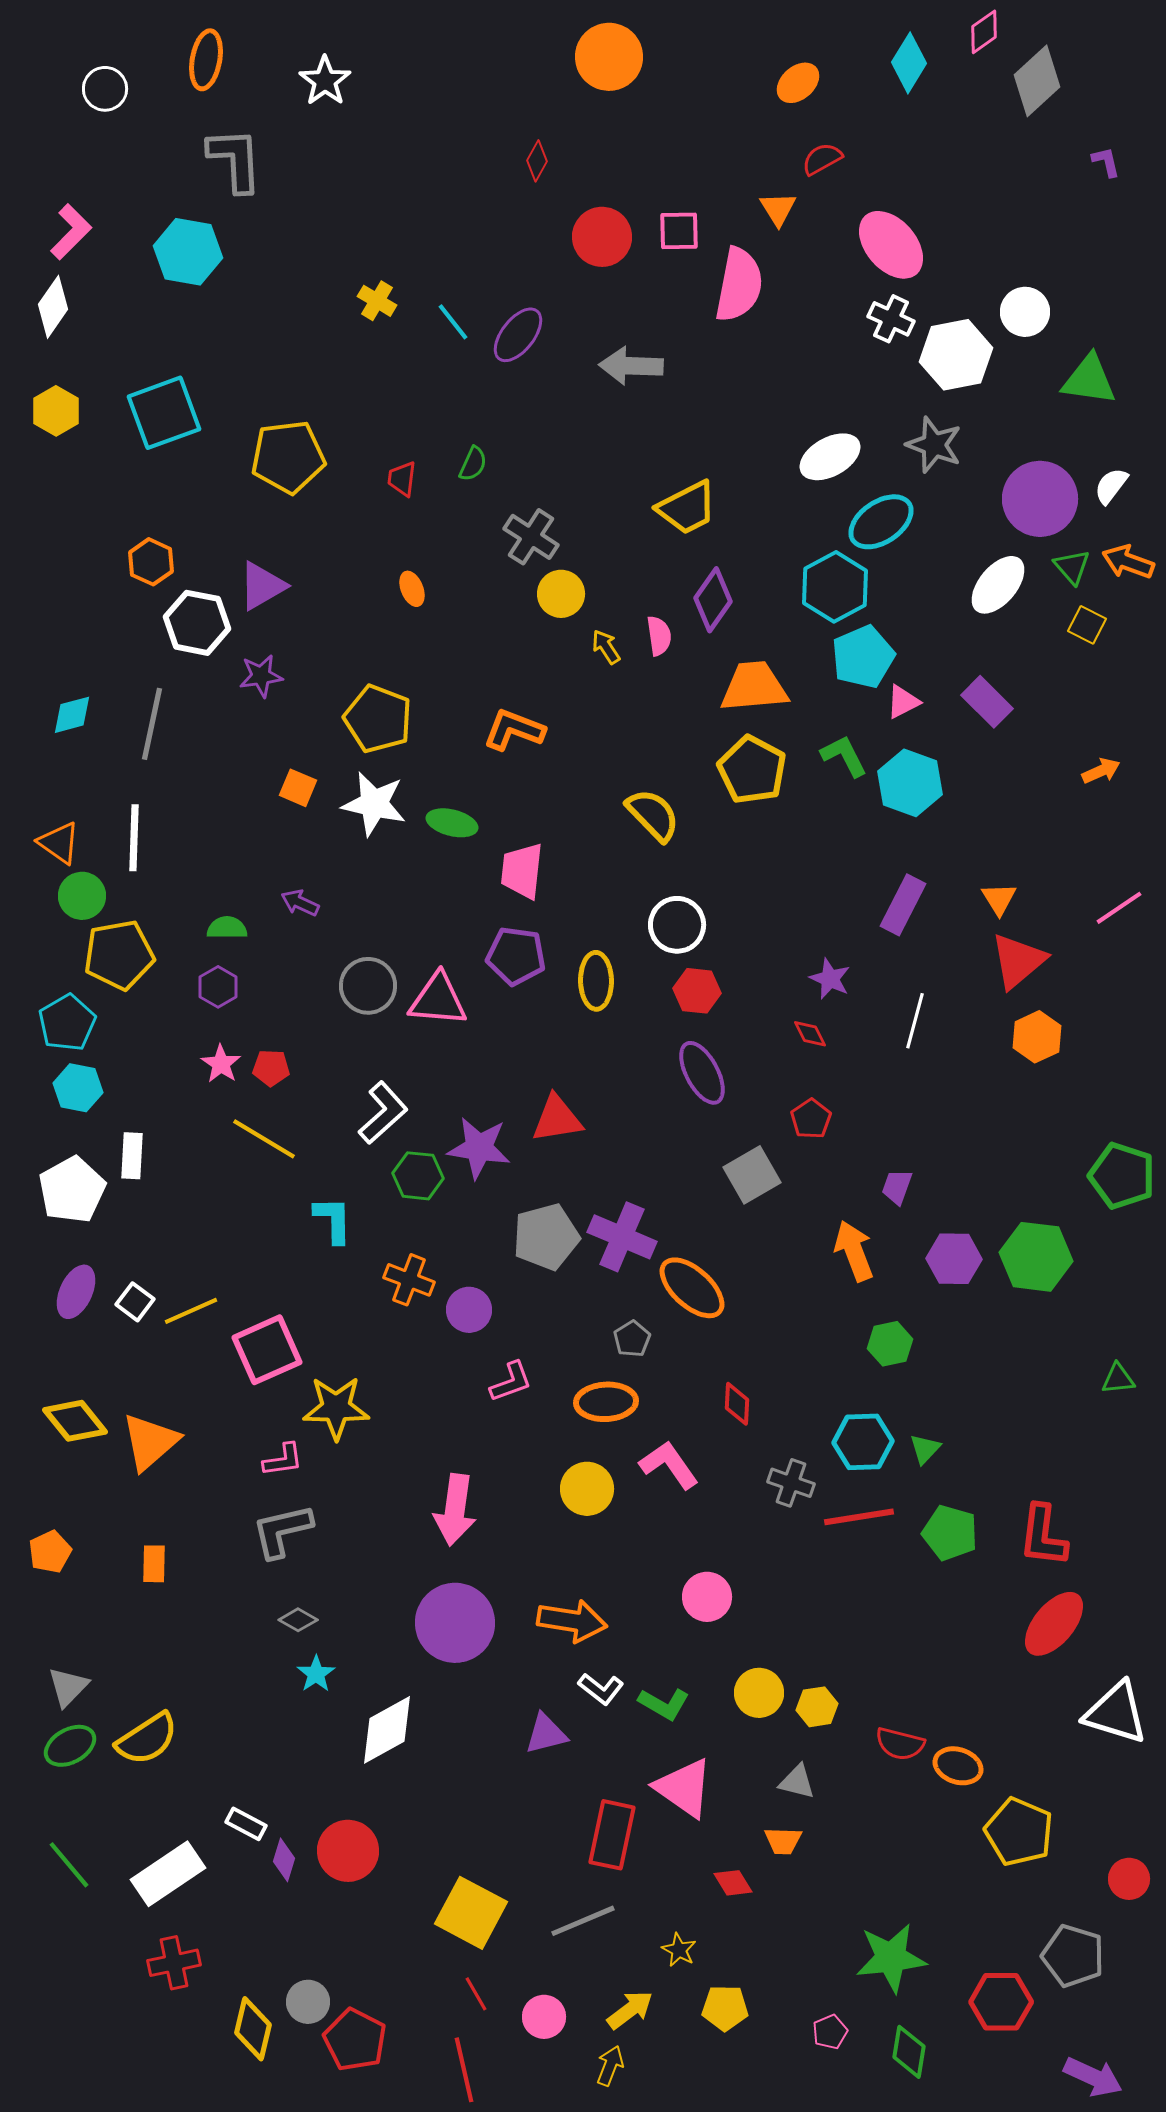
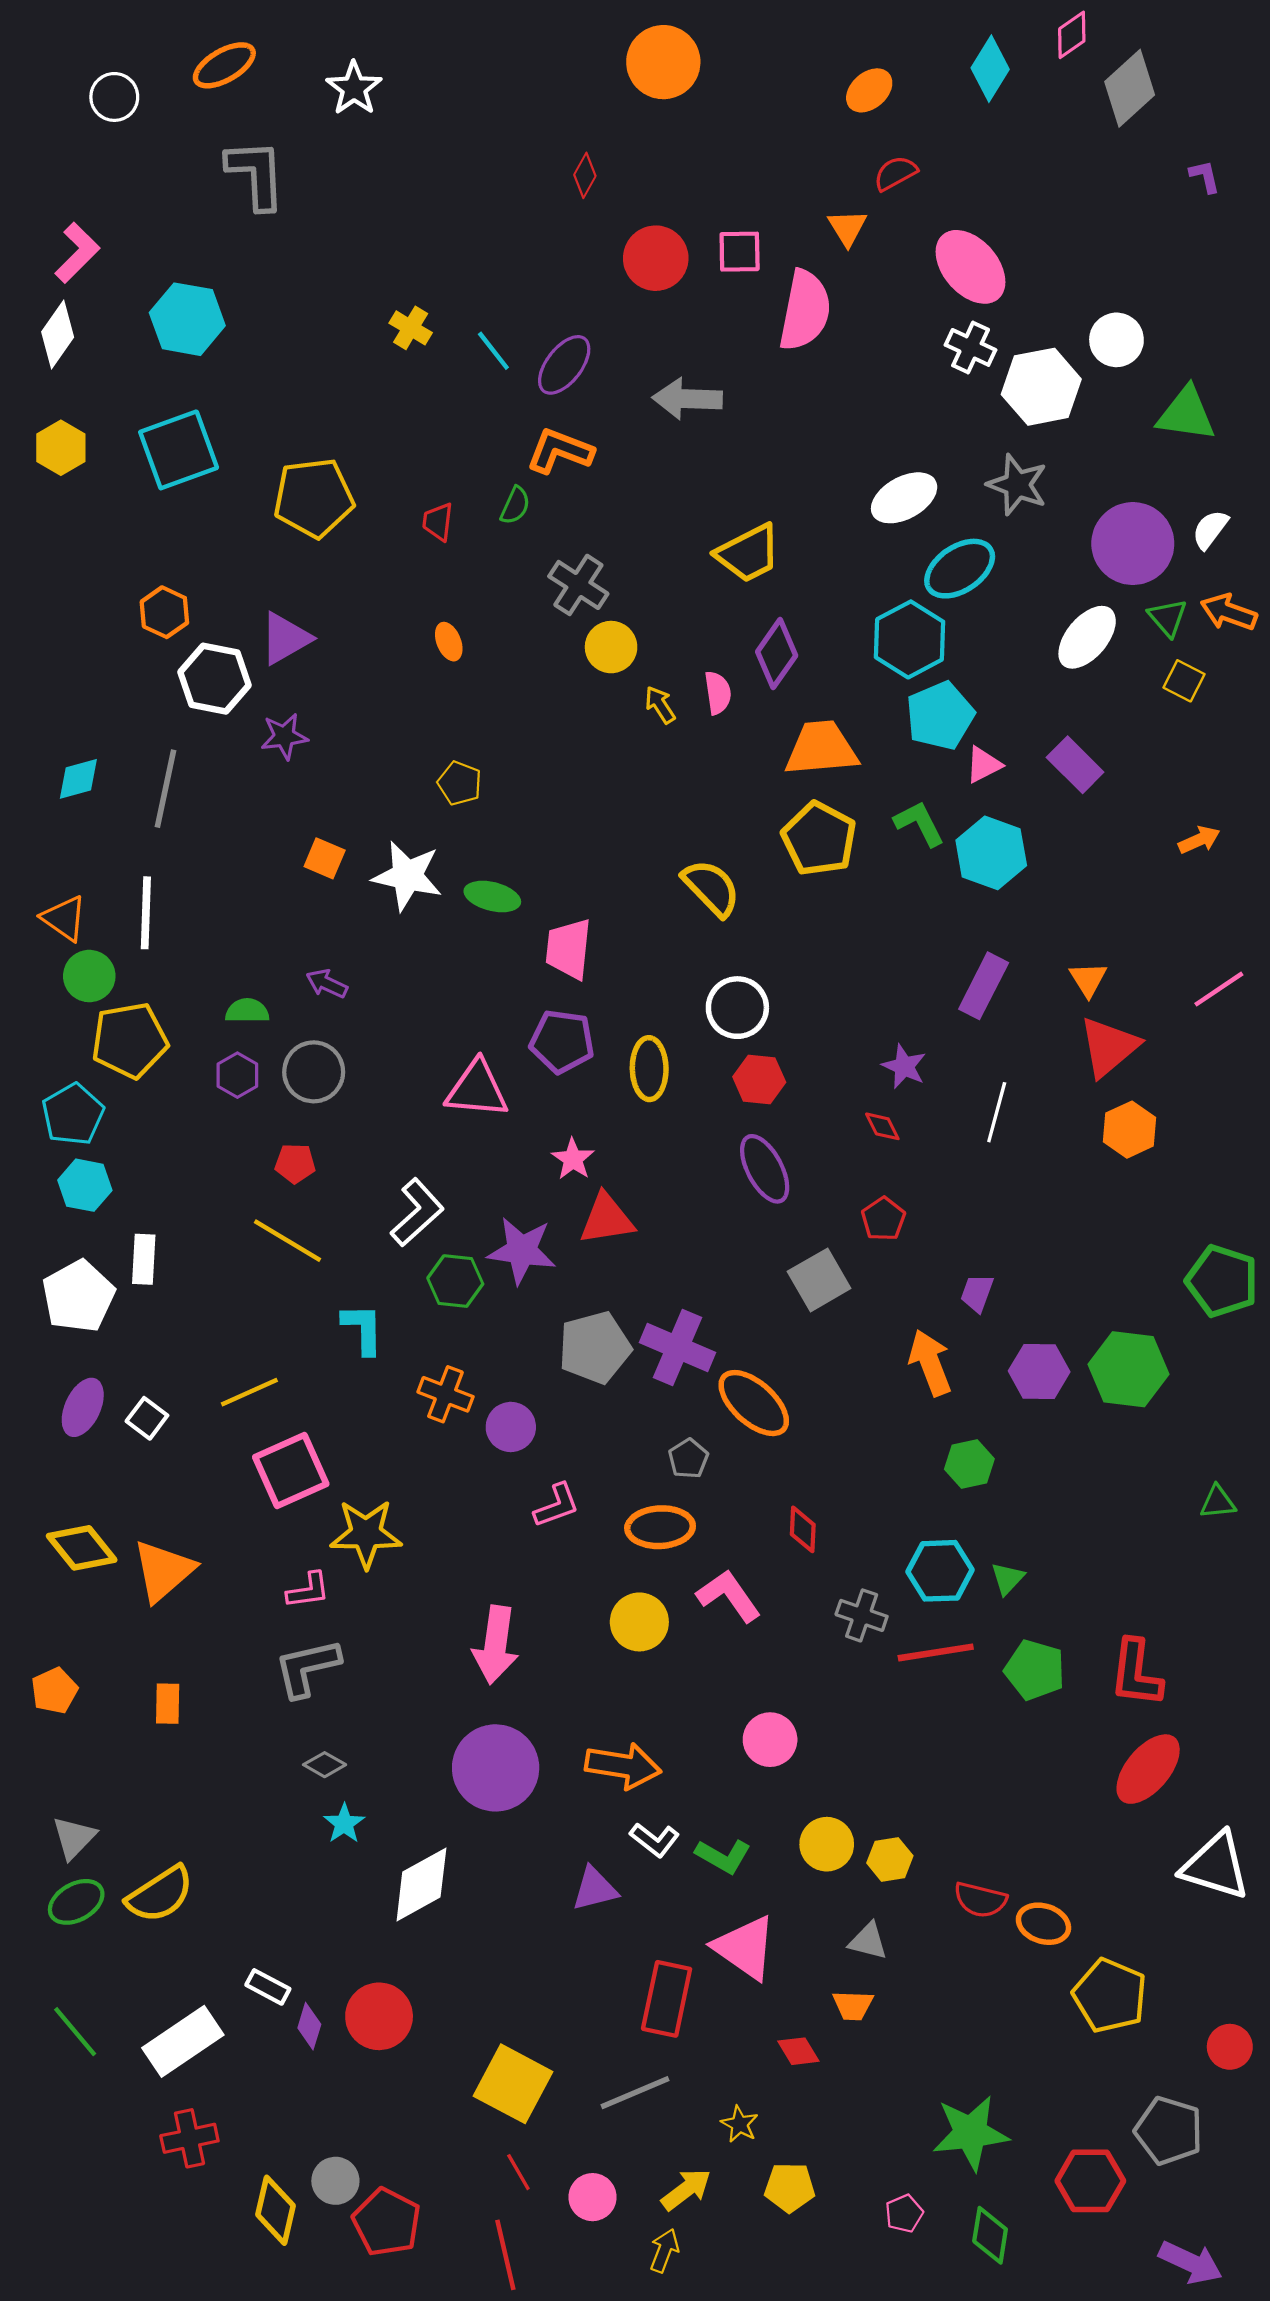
orange ellipse: (206, 60) -> (224, 65), turned 50
cyan hexagon: (188, 252) -> (187, 319), moved
yellow pentagon: (378, 719) -> (460, 783), moved, size x0.6
orange L-shape: (514, 730) -> (560, 451), moved
gray circle: (368, 986) -> (314, 1072), moved
pink star: (221, 1064) -> (573, 1159), moved
yellow line: (191, 1311) -> (249, 1392), moved

